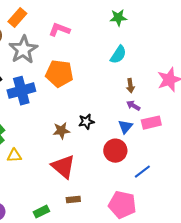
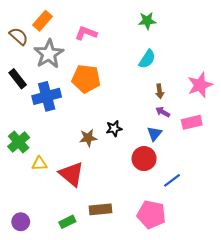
pink rectangle: (151, 123) -> (192, 122), moved
red triangle: (63, 167) -> (72, 174), moved
brown rectangle: (73, 200) -> (101, 209), size x1.5

